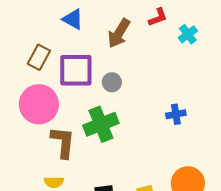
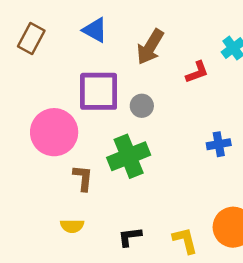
red L-shape: (158, 17) -> (197, 72), moved
brown rectangle: (39, 57) -> (31, 38), moved
brown L-shape: (63, 142) -> (83, 178), size x0.7

